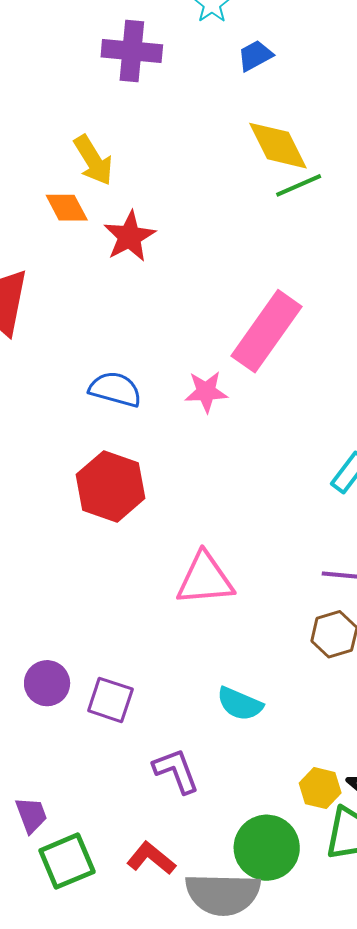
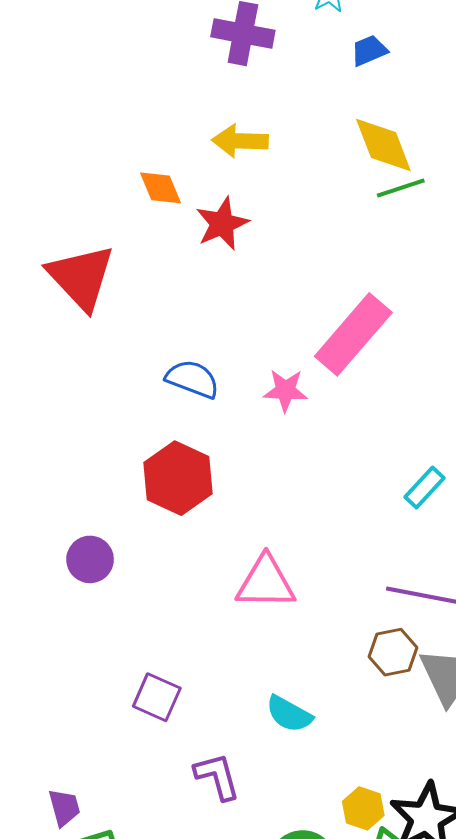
yellow arrow: (93, 160) -> (240, 141), moved, turned 118
purple circle: (47, 683) -> (90, 559), moved

